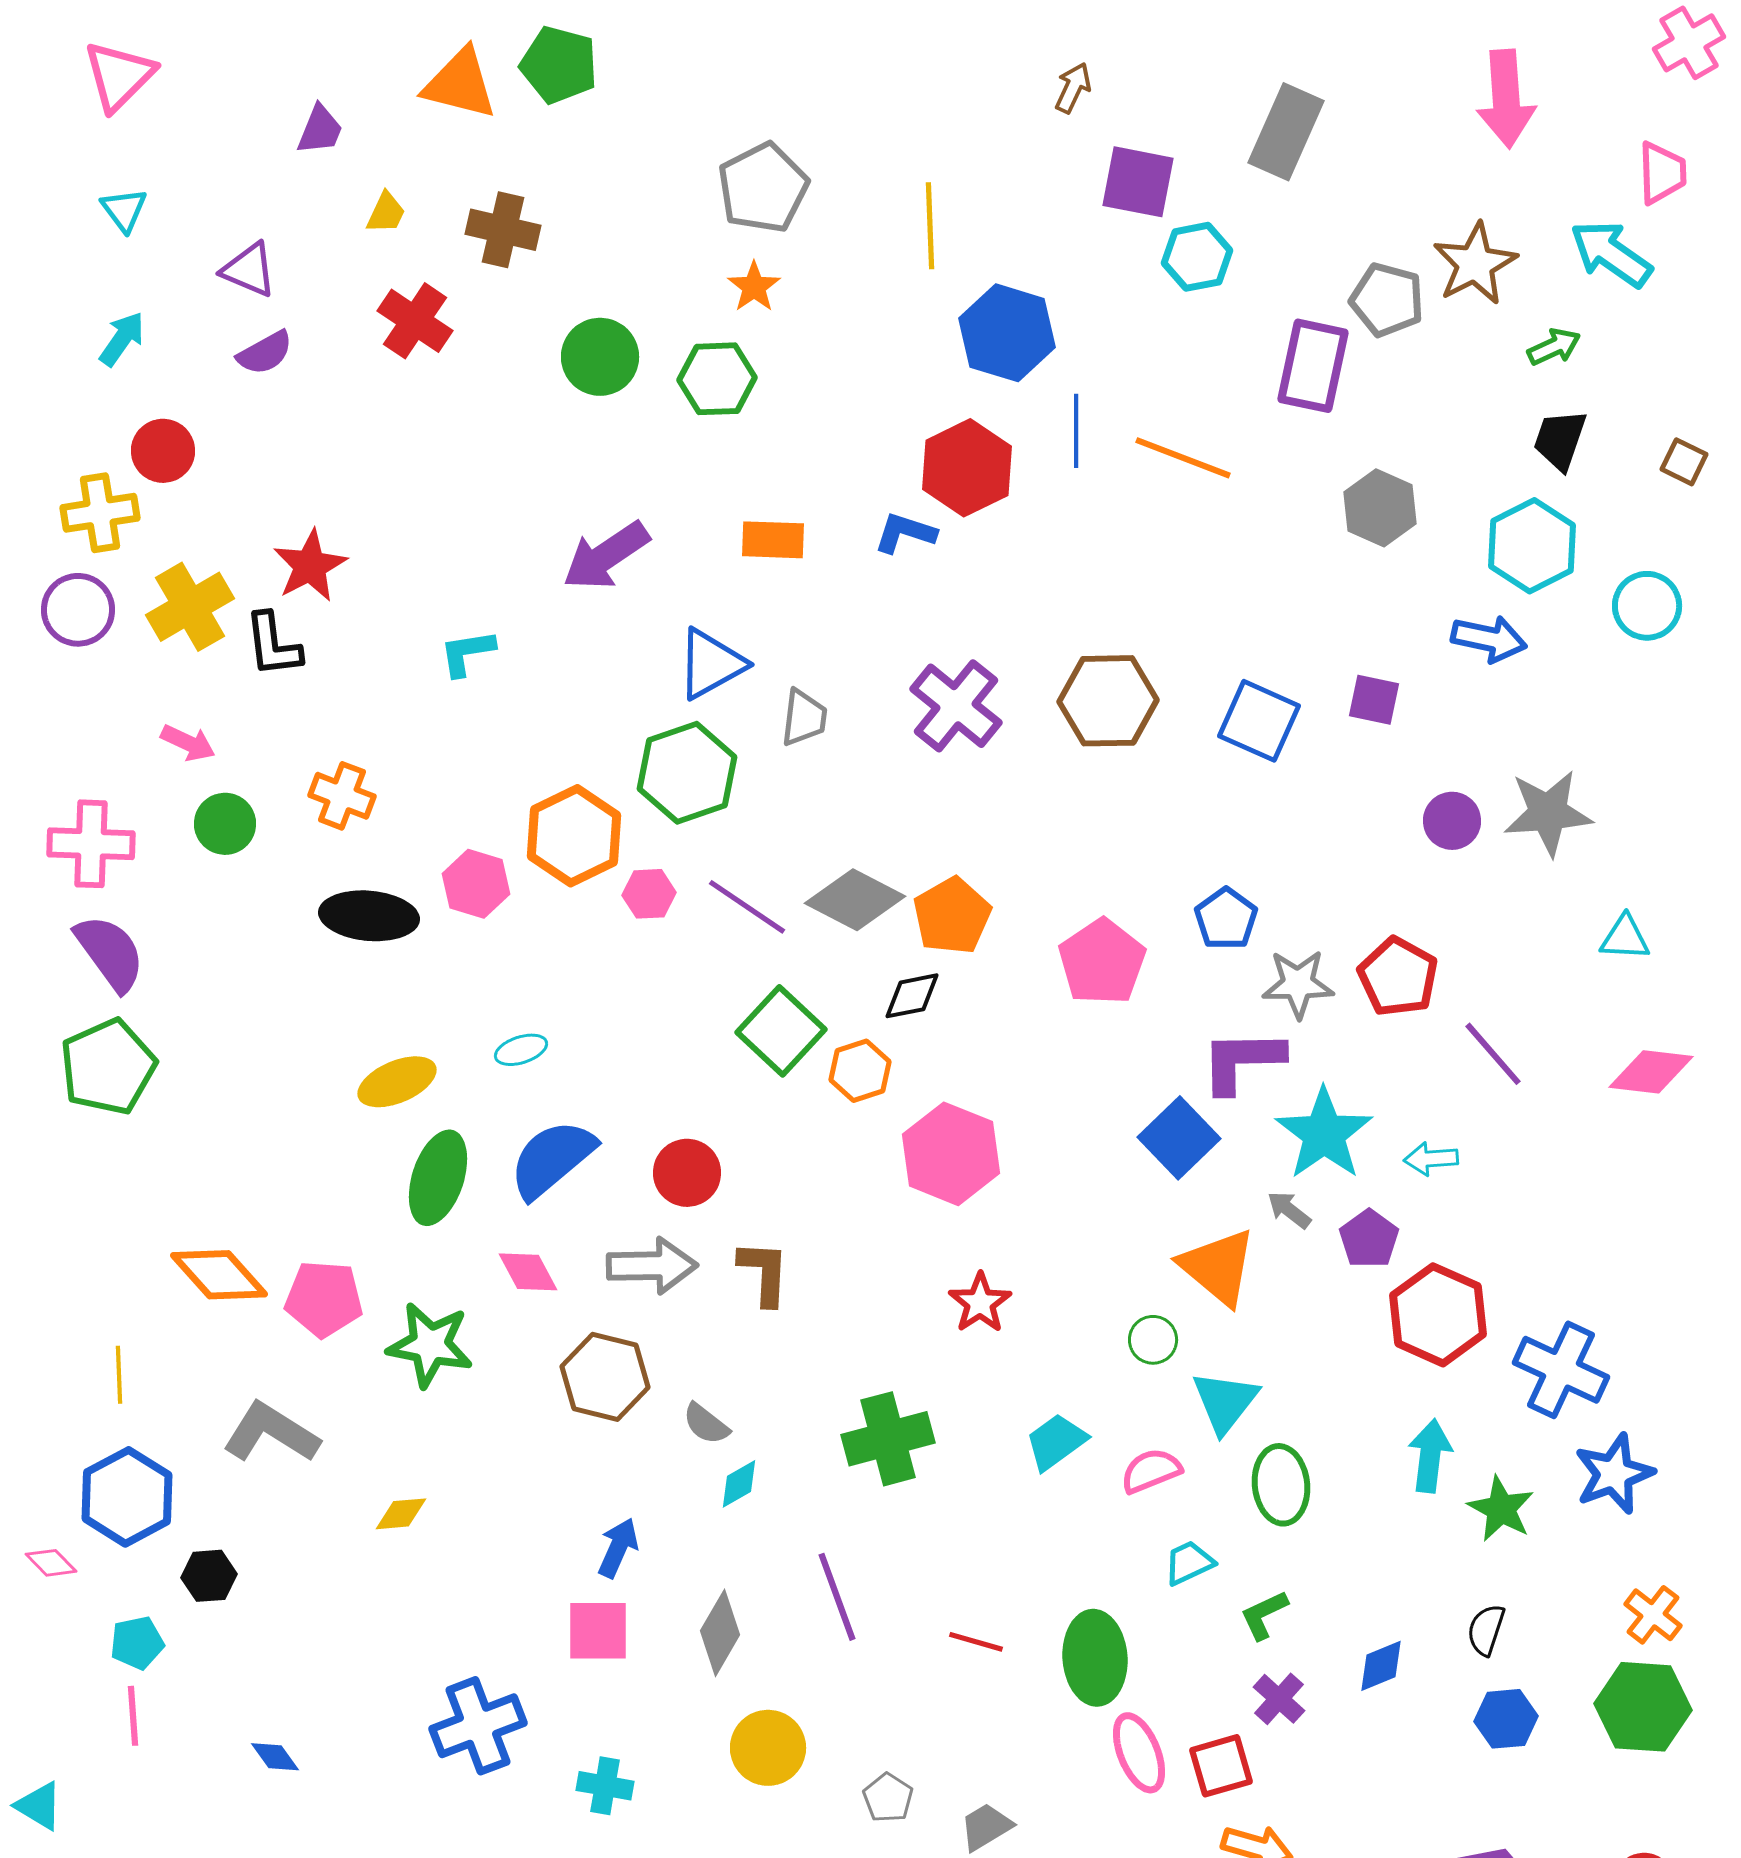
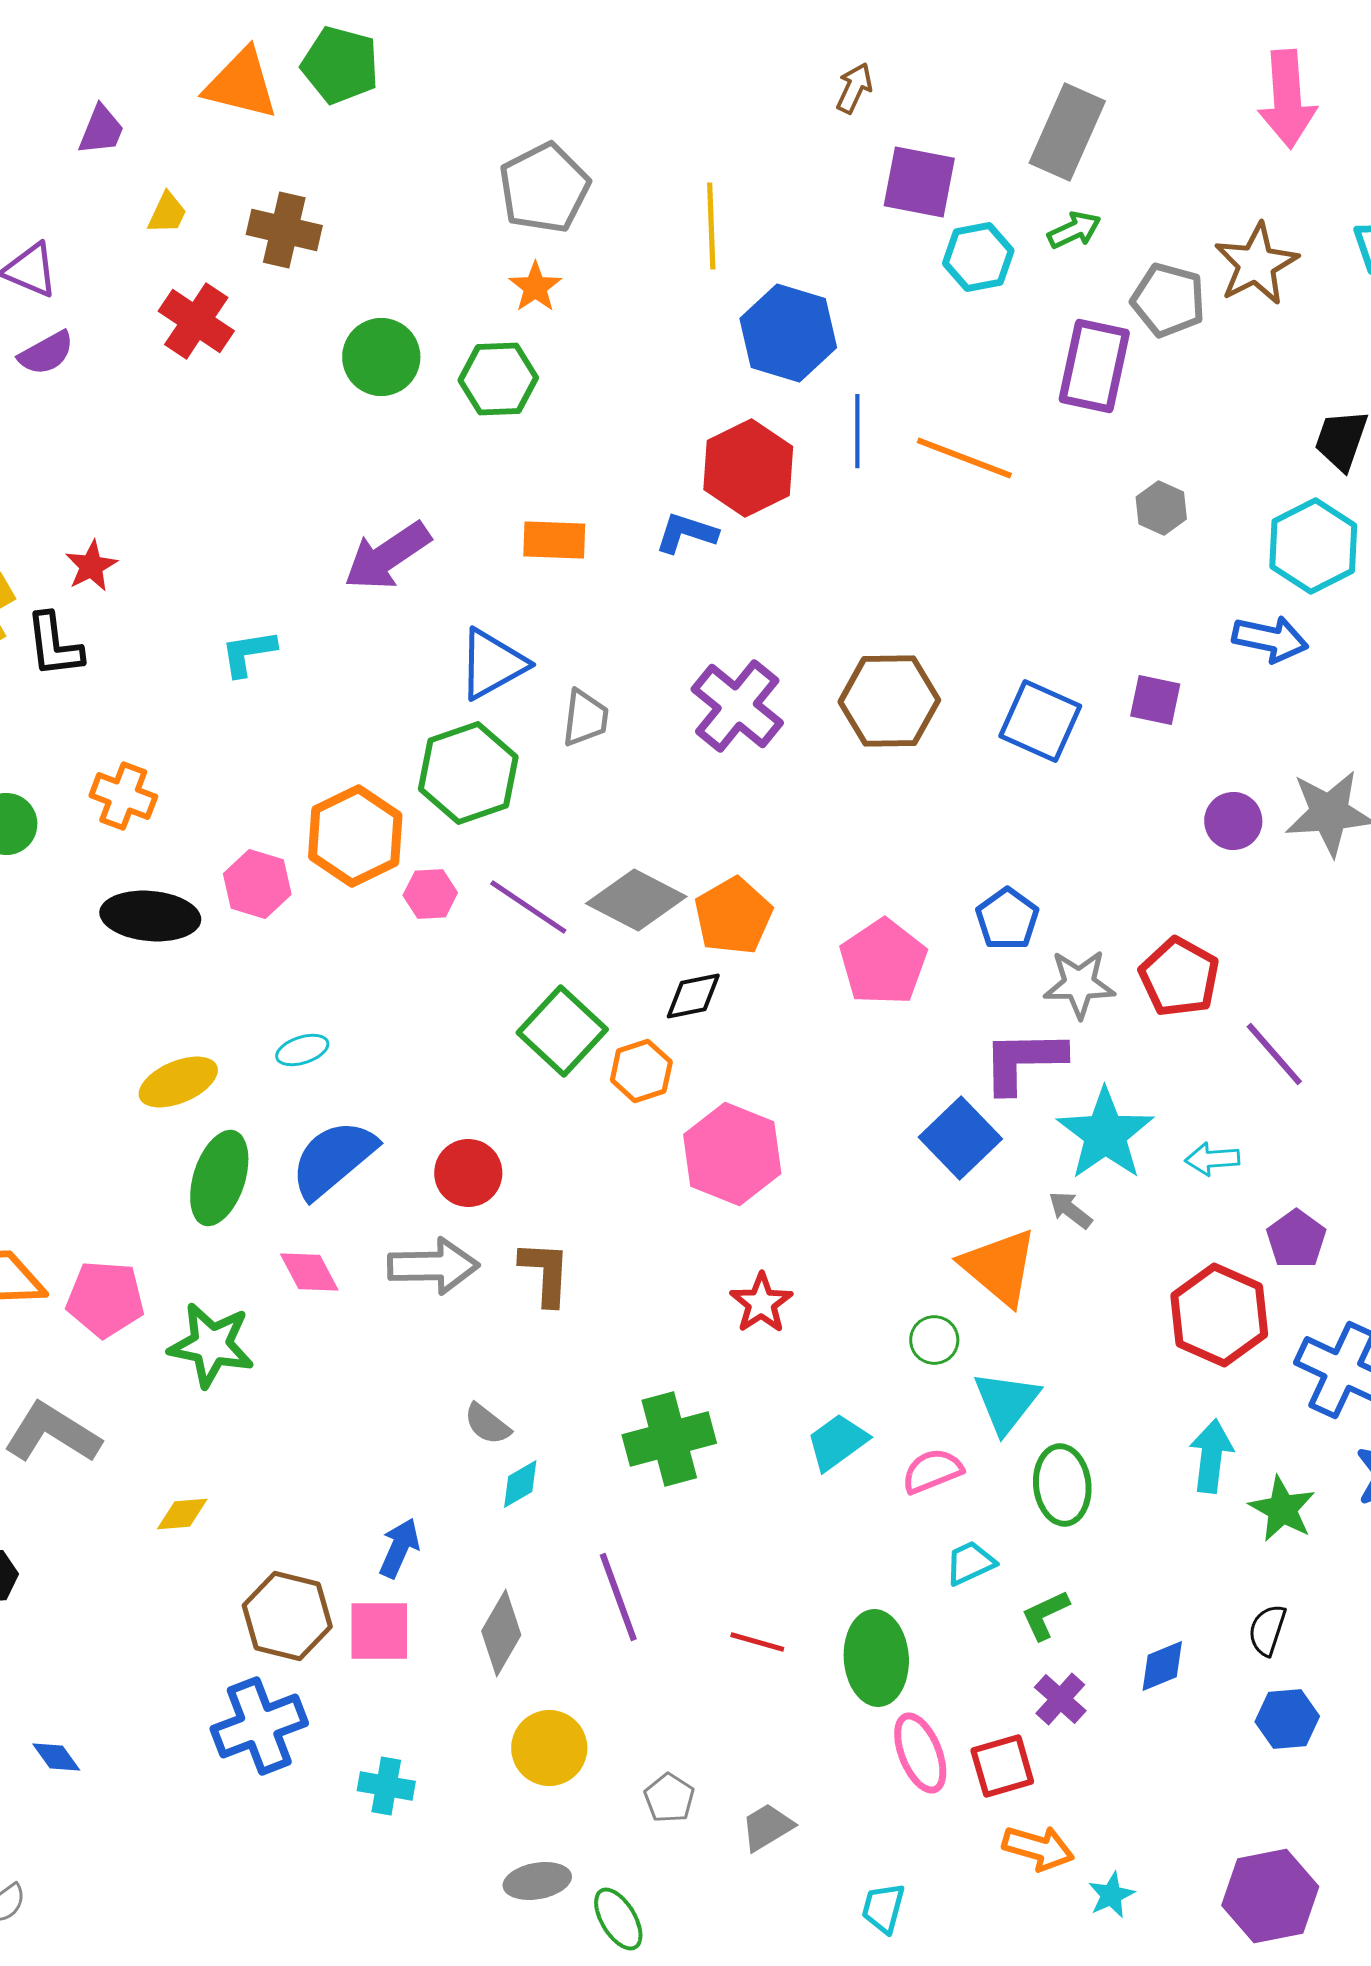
green arrow: (1554, 347) -> (1074, 230), moved
gray hexagon: (1380, 508) -> (1161, 508), size x0.7
red star: (310, 566) -> (91, 566), size x0.7
purple pentagon: (1369, 1239) -> (1296, 1239), moved
brown hexagon: (605, 1377) -> (287, 1616), moved

